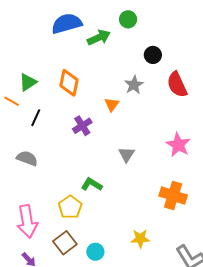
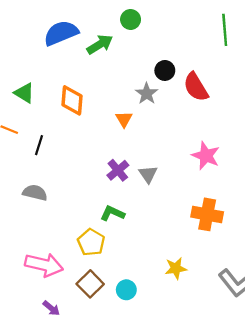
black circle: (153, 55) -> (165, 70), moved
green triangle: (28, 82) -> (24, 93), moved, turned -48
purple cross: (82, 126) -> (118, 170), moved
pink arrow: (27, 221) -> (44, 265), turned -60

